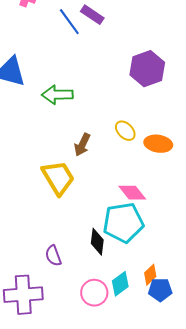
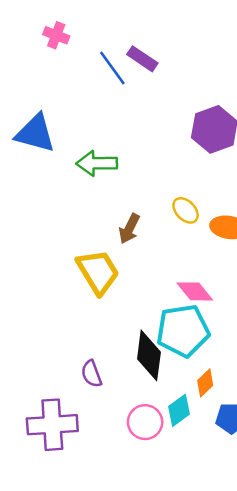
black diamond: (97, 242) -> (149, 355), size x1.4
orange diamond: (150, 275) -> (205, 383), moved

